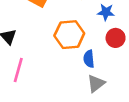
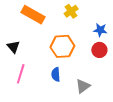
blue star: (106, 12) -> (100, 30), moved
blue semicircle: (89, 59) -> (56, 74), moved

